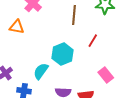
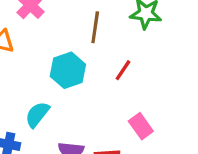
cyan hexagon: (62, 54) -> (68, 70), moved

